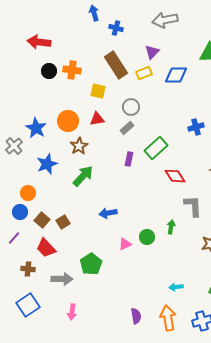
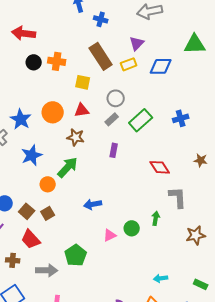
brown star: (79, 146) -> (76, 137), moved, turned -30
green rectangle: (156, 148) -> (141, 120), moved
orange circle: (28, 193) -> (48, 184), moved

